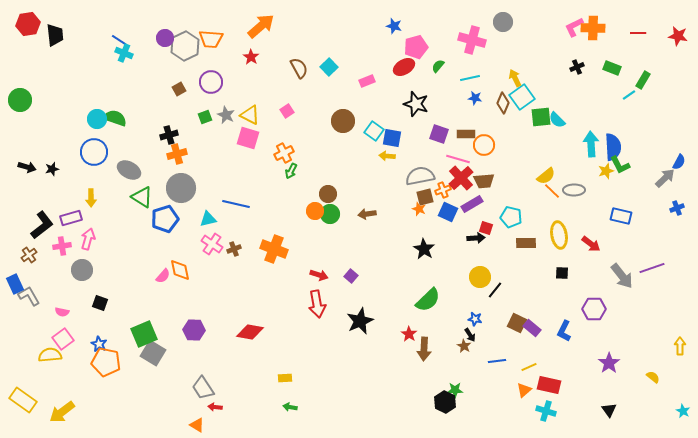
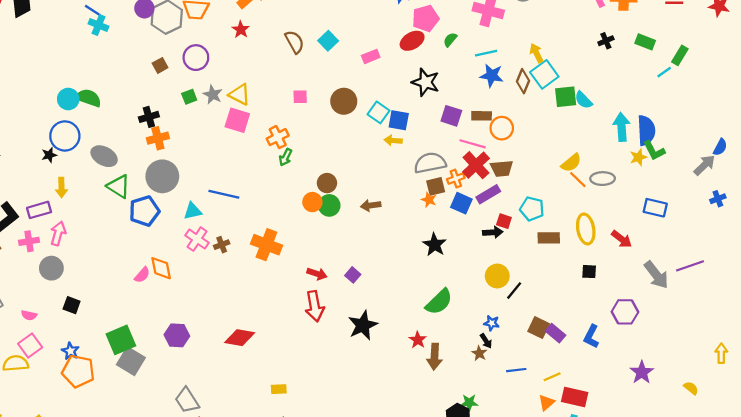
blue star: (475, 98) -> (492, 75), size x1.5
pink square: (287, 111) -> (300, 97), moved, turned 32
black star: (52, 169) -> (49, 155), moved

